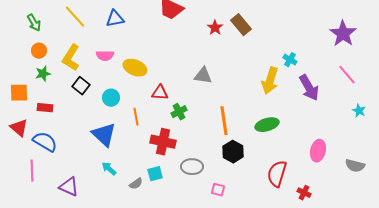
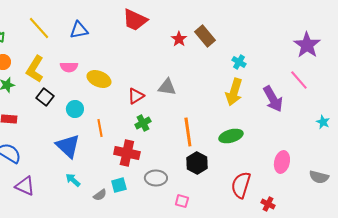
cyan cross: (290, 60) -> (239, 62), moved
pink line: (347, 75) -> (299, 80), moved
red triangle: (160, 93) -> (136, 96), moved, turned -36
purple triangle: (69, 187) -> (25, 186), moved

